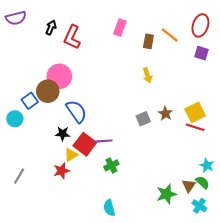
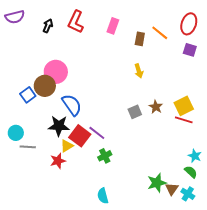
red L-shape: (72, 37) -> (76, 22), moved
cyan circle: (15, 119) -> (16, 133), moved
black star: (63, 134) -> (59, 126), size x1.5
purple line: (103, 141) -> (97, 133), turned 42
gray line: (19, 176) -> (28, 147), moved, turned 63
brown triangle: (189, 186) -> (172, 189), moved

